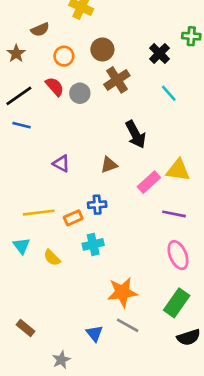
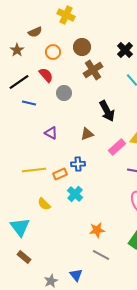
gray circle: (80, 93) -> (64, 93), moved
blue line: (21, 125) -> (29, 103), moved
cyan cross: (93, 244) -> (75, 194), turned -35
cyan triangle: (21, 246) -> (20, 227), moved, size x1.5
orange star: (122, 292) -> (97, 230), size x0.7
blue triangle: (94, 333) -> (76, 275), moved

